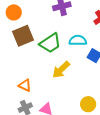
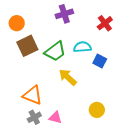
yellow arrow: (61, 70) -> (68, 77), turned 90
orange triangle: (25, 85) -> (33, 95), size x1.5

